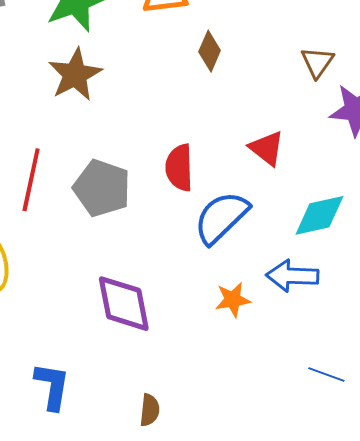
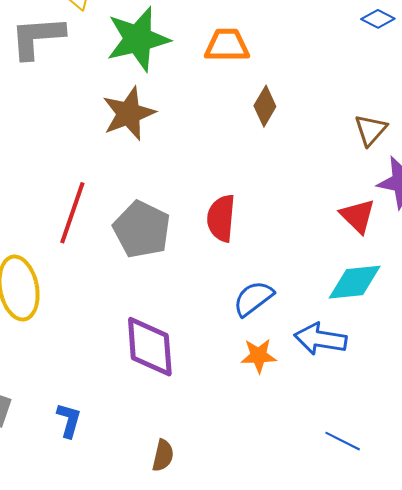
red triangle: (267, 148) -> (358, 216), moved
blue semicircle: (221, 217) -> (253, 298), moved, size x0.7
blue L-shape: (52, 386) -> (69, 420), size x0.7

